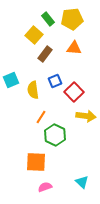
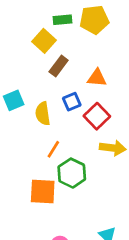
green rectangle: (48, 19) -> (63, 20), turned -56
orange triangle: (74, 48) -> (97, 78), moved
orange square: (36, 162) -> (43, 192), moved

